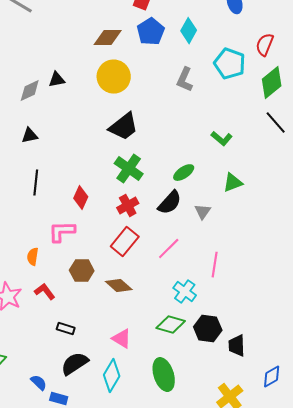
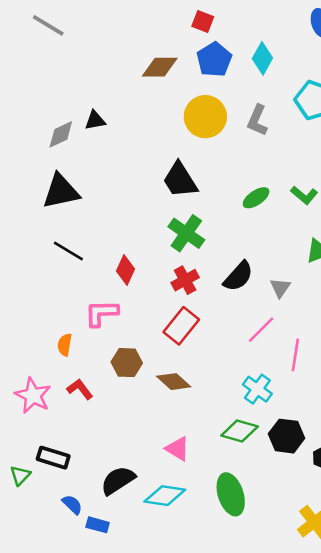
yellow circle: (114, 77) -> (205, 117), moved
black trapezoid: (124, 127) -> (180, 180), turned 96
black triangle: (30, 136) -> (61, 191), size x1.8
green ellipse: (184, 173) -> (256, 198), moved
black line: (36, 183) -> (68, 251), turned -65
pink line: (169, 249) -> (261, 330), moved
black rectangle: (66, 329) -> (53, 458), moved, size x1.4
cyan diamond: (112, 376) -> (165, 496), turned 68

